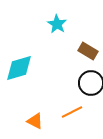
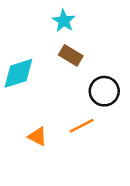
brown rectangle: (88, 51) -> (71, 55), moved

